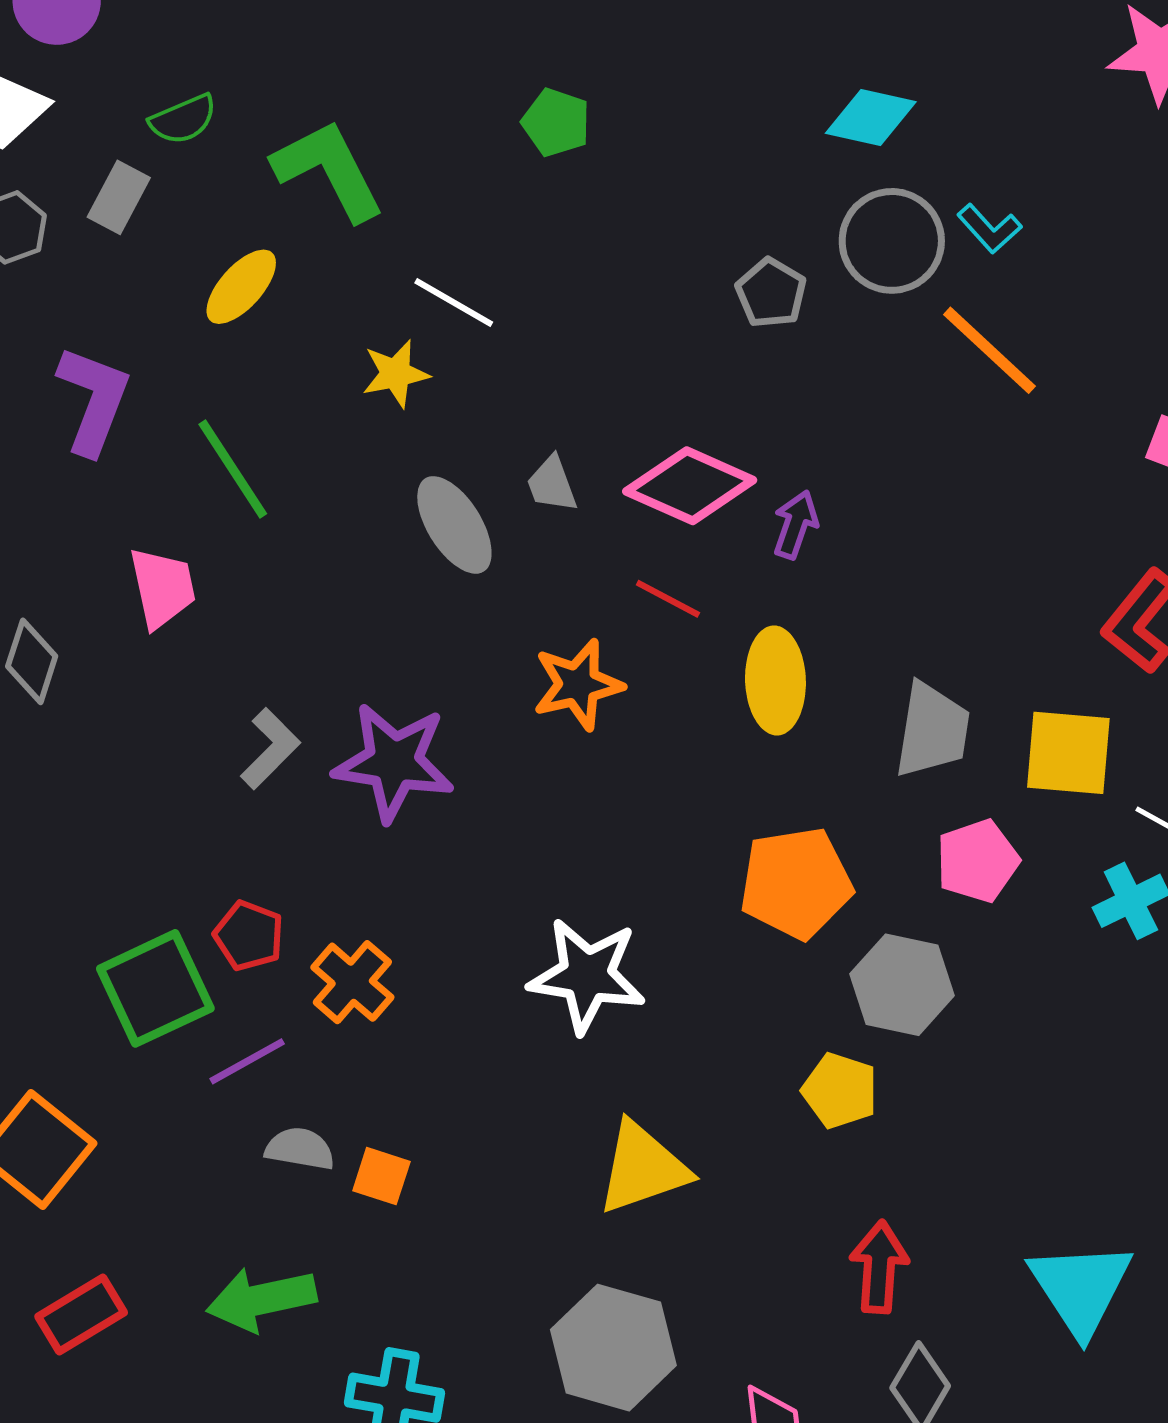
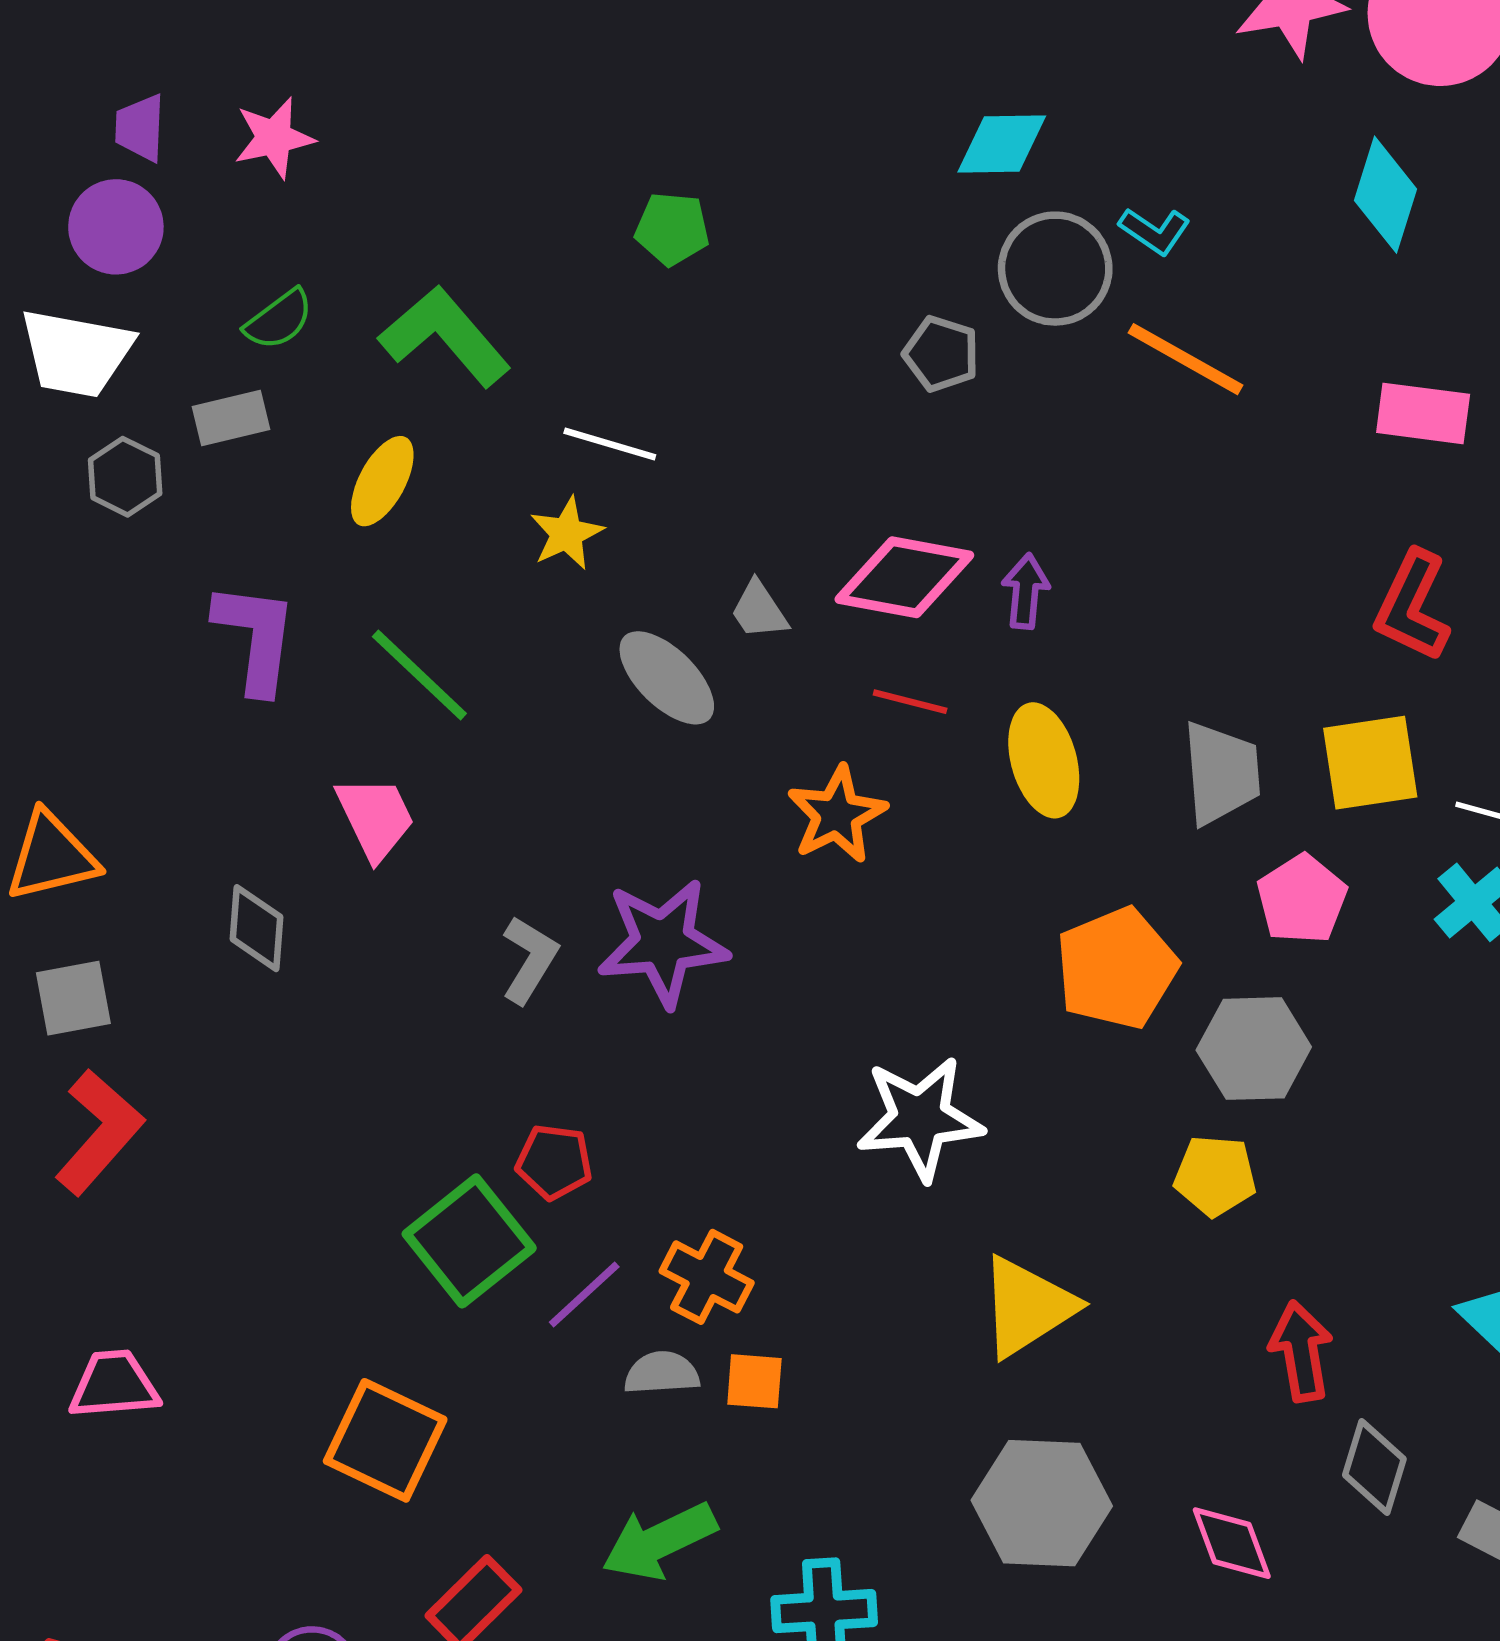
gray rectangle: (119, 197) -> (231, 418), turned 62
orange cross: (352, 982) -> (707, 1277), moved

